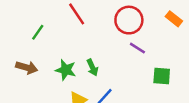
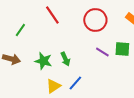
purple line: (137, 48) -> (102, 52), moved
green square: (162, 76) -> (122, 49), moved

